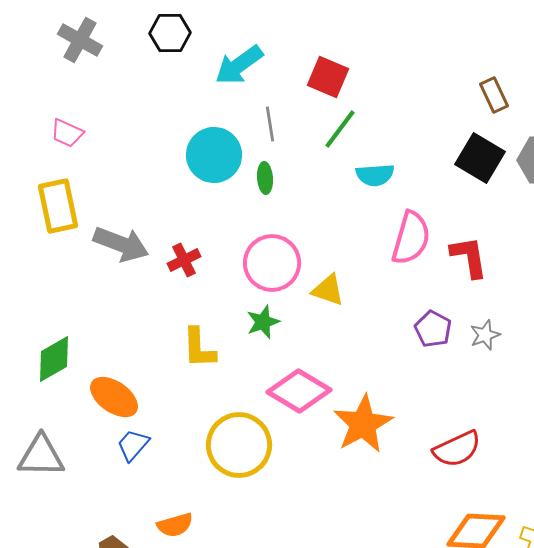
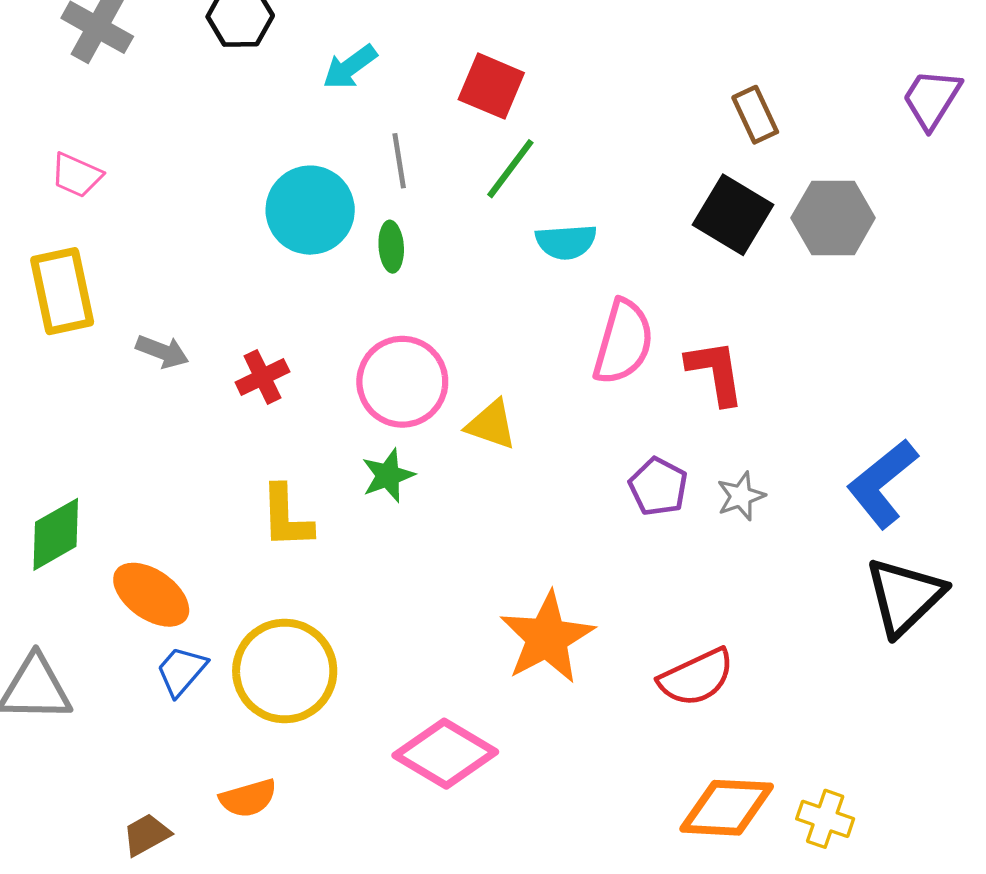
cyan arrow: (239, 65) -> (350, 67), size x0.7
gray arrow: (121, 244) -> (162, 352), size x0.6
pink diamond: (299, 391) -> (445, 754), moved
yellow circle: (239, 445) -> (285, 671), moved

